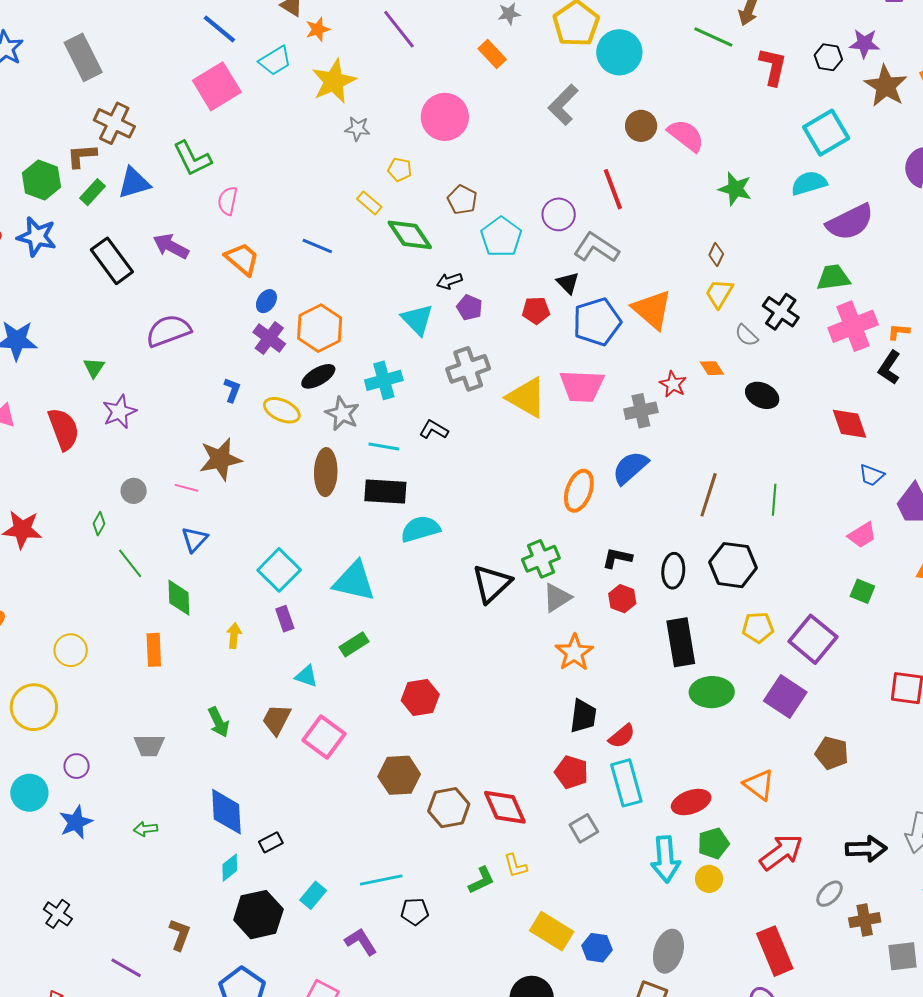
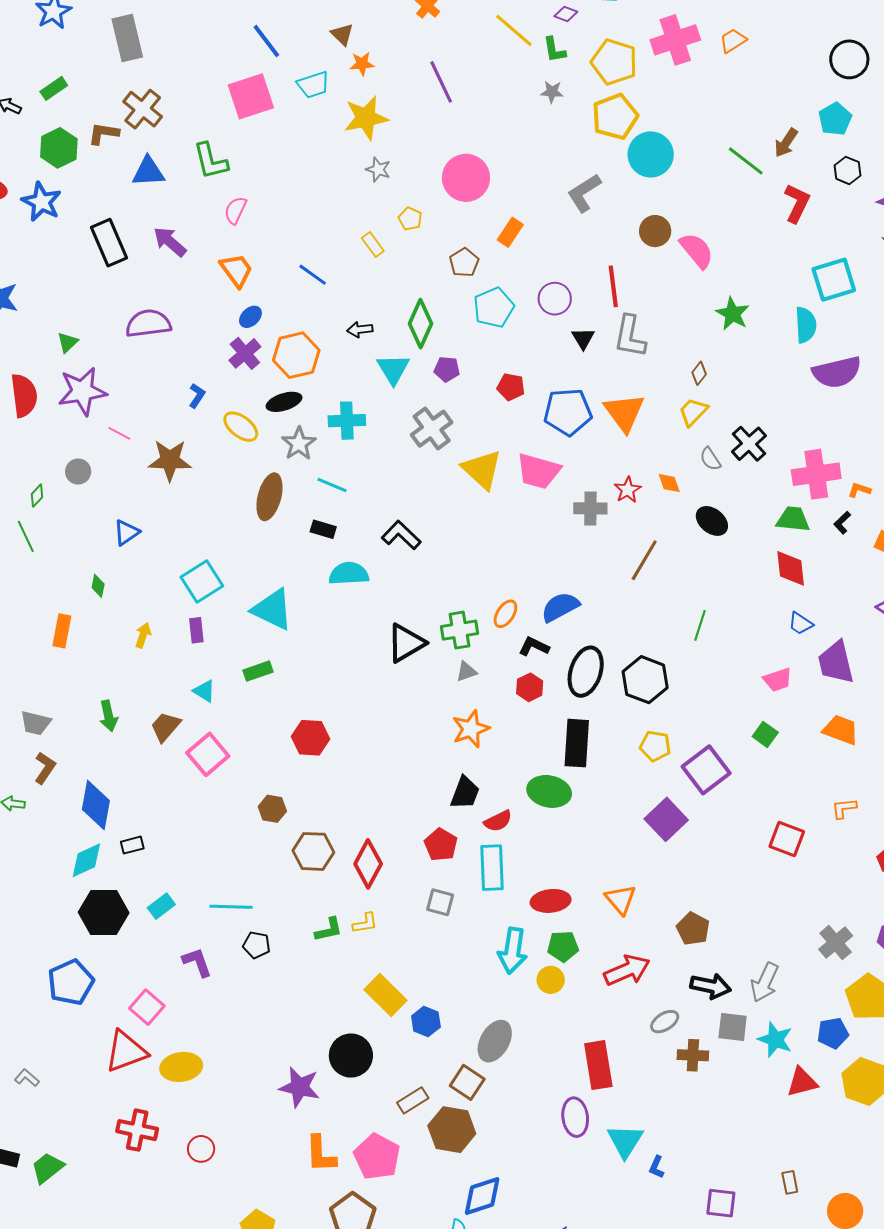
orange rectangle: (492, 54) -> (510, 232), moved, turned 64
black hexagon: (828, 57) -> (847, 170), moved
cyan semicircle: (809, 183) -> (806, 325), turned 90
green rectangle: (93, 192) -> (54, 88), moved
green diamond: (410, 235) -> (420, 324), moved, turned 45
gray L-shape: (596, 248) -> (630, 336), moved, turned -126
green trapezoid: (833, 278) -> (793, 519), moved
black arrow: (449, 281) -> (360, 330), moved
black triangle: (568, 283) -> (583, 338), moved
purple pentagon: (469, 308) -> (447, 369), turned -30
black L-shape: (889, 368) -> (842, 523), size x0.7
gray cross: (468, 369) -> (432, 429), turned -30
purple star: (119, 412) -> (82, 391), size x1.4
black L-shape: (434, 430) -> (401, 535), moved, size x1.4
blue semicircle: (630, 468) -> (560, 607), moved
pink line: (186, 488) -> (119, 433), moved
orange ellipse: (579, 491) -> (505, 614), moved, size x0.7
black rectangle: (385, 492) -> (323, 529), size x0.6
brown line: (709, 495) -> (644, 560), moved
green line: (130, 563) -> (26, 536), moved
black ellipse: (673, 571) -> (586, 672), size x1.4
green diamond: (179, 598) -> (98, 586), size x0.6
gray triangle: (557, 598) -> (466, 672), size x0.7
green ellipse: (712, 692) -> (549, 791), moved
brown pentagon: (832, 753) -> (693, 929), moved
brown hexagon: (399, 775) -> (272, 809), size x0.7
red diamond: (505, 807) -> (368, 864), turned 39
gray square: (584, 828) -> (440, 902), turned 32
yellow L-shape: (515, 866) -> (365, 923), turned -96
cyan diamond: (230, 868) -> (86, 860), size x1.4
brown L-shape: (180, 935) -> (45, 768), moved
gray square: (903, 956) -> (733, 1027), moved

